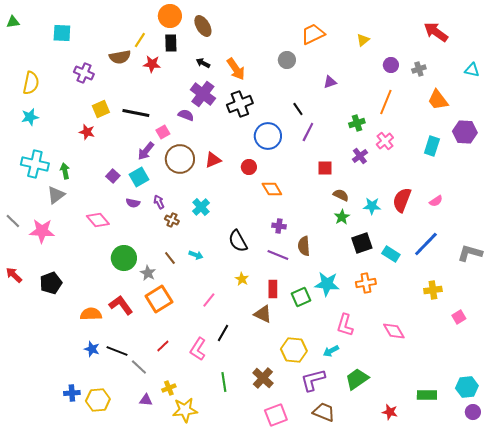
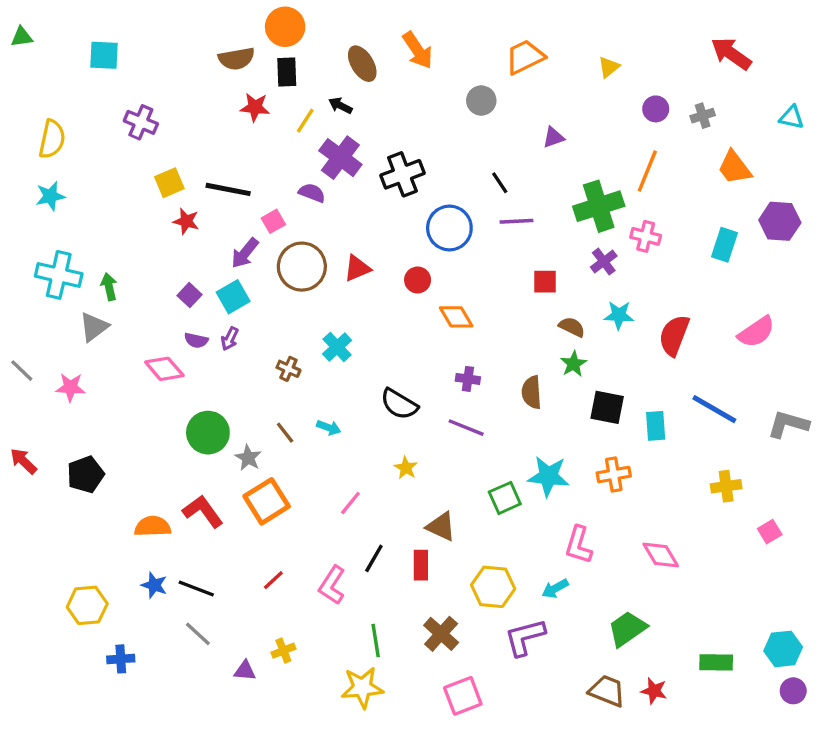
brown ellipse: (203, 26) -> (362, 64), moved
yellow line: (140, 40) -> (305, 121), moved
brown semicircle: (120, 57) -> (236, 59), moved
orange arrow: (236, 69) -> (418, 50), moved
green cross: (357, 123) -> (599, 206), size x1.8
red star: (87, 132) -> (186, 221), moved
purple line: (308, 132) -> (517, 221), turned 60
pink cross: (385, 141) -> (646, 236), turned -36
pink semicircle: (436, 201) -> (756, 332), moved, size x1.6
purple arrow: (159, 202) -> (230, 339), moved, turned -128
purple semicircle: (133, 203) -> (196, 340), moved
cyan star: (372, 206) -> (619, 315), moved
pink star: (42, 231) -> (70, 387), size x0.7
black semicircle: (238, 241) -> (399, 404), turned -30
black square: (362, 243) -> (607, 407), turned 30
blue line: (426, 244) -> (714, 409), turned 76
brown semicircle: (304, 246) -> (532, 392), moved
cyan rectangle: (391, 254) -> (656, 426), turned 54
red rectangle: (273, 289) -> (421, 565), moved
gray line: (139, 367) -> (198, 634), moved
green trapezoid: (357, 379) -> (627, 629), moved
yellow hexagon: (98, 400) -> (87, 605), moved
yellow star: (185, 410) -> (362, 687), moved
brown trapezoid: (324, 412) -> (607, 691), moved

